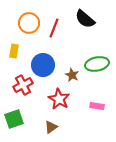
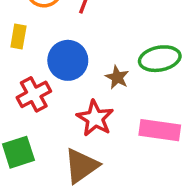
pink rectangle: (97, 106) -> (160, 130), size x1.6
brown triangle: (51, 127) -> (81, 166), size x1.6

